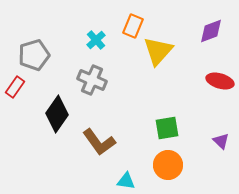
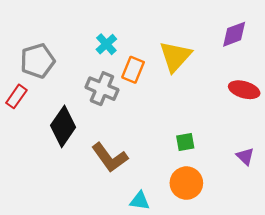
orange rectangle: (133, 26) -> (133, 70), moved
green square: (167, 128) -> (185, 142), size x0.7

